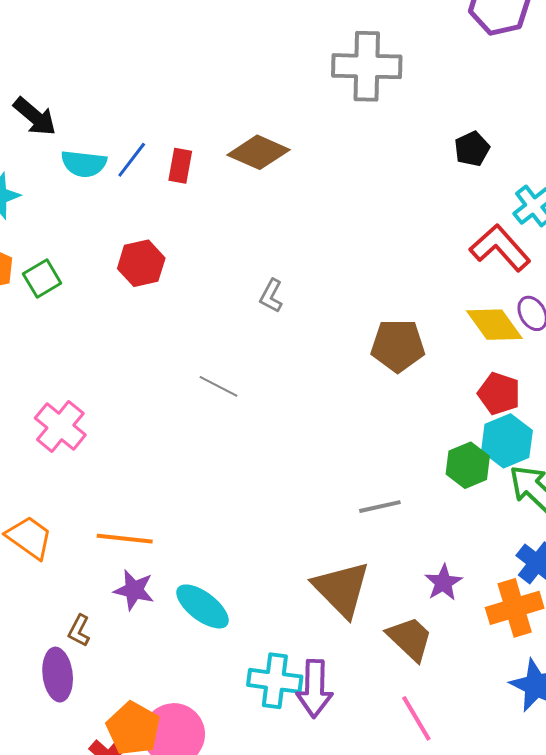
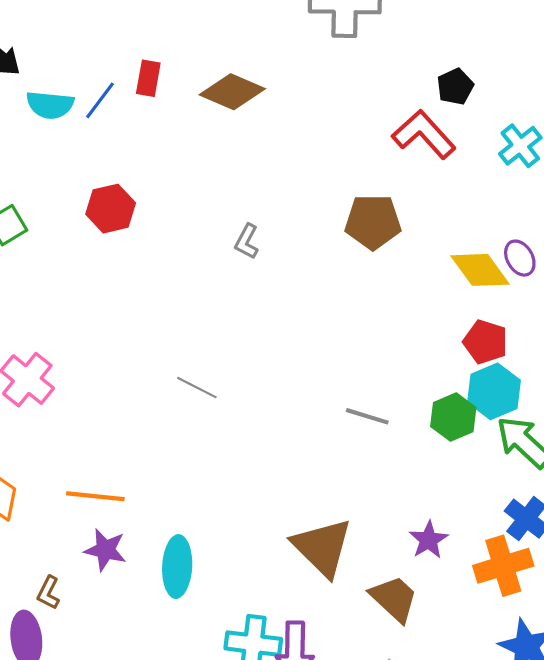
red rectangle: (180, 166) -> (148, 78), moved
red L-shape: (500, 248) -> (424, 134), moved
brown pentagon: (398, 346) -> (373, 222), moved
gray line: (219, 386) -> (197, 388), moved
gray line: (380, 507) -> (367, 416), moved, turned 30
cyan ellipse: (203, 606) -> (177, 567), turned 56

